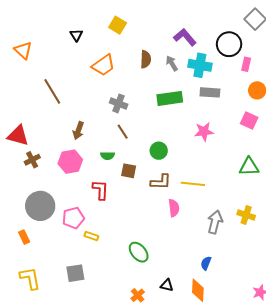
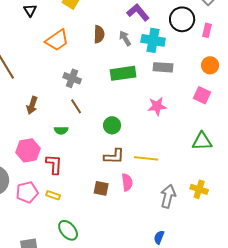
pink rectangle: (246, 64) -> (207, 30), moved
pink hexagon: (70, 162) -> (28, 150), moved
brown square: (129, 171) -> (101, 188), moved
yellow rectangle: (91, 236) -> (53, 195), moved
green ellipse: (139, 252) -> (68, 230), moved

